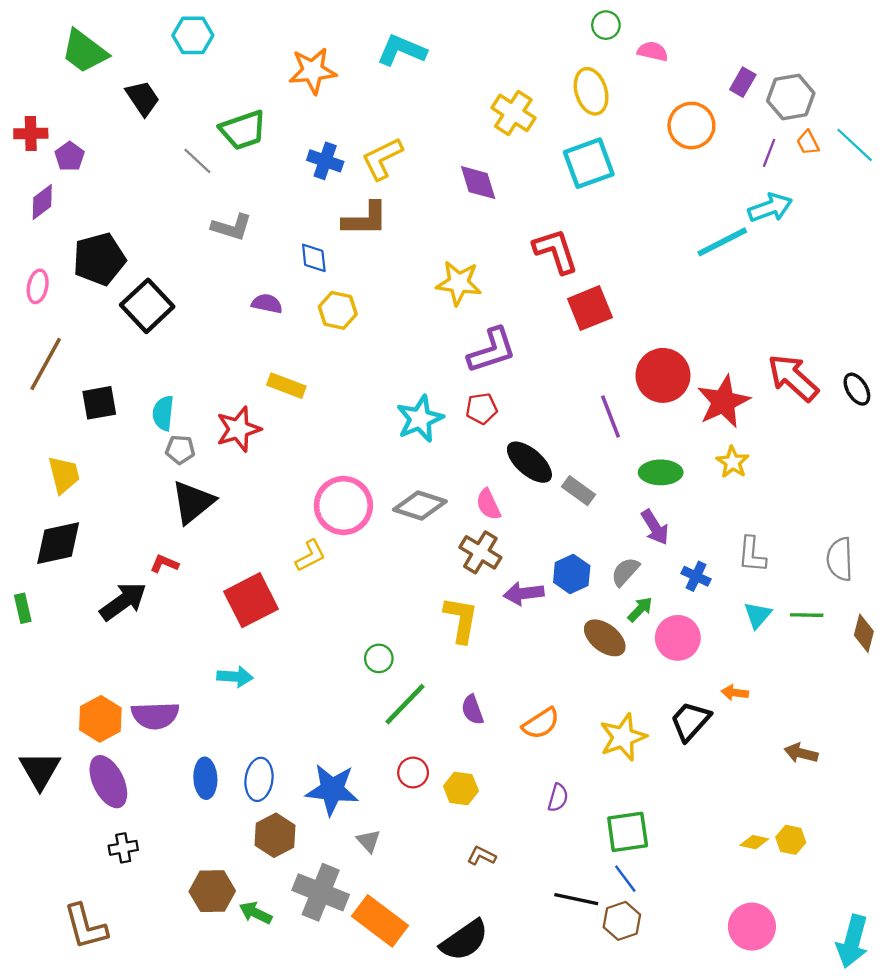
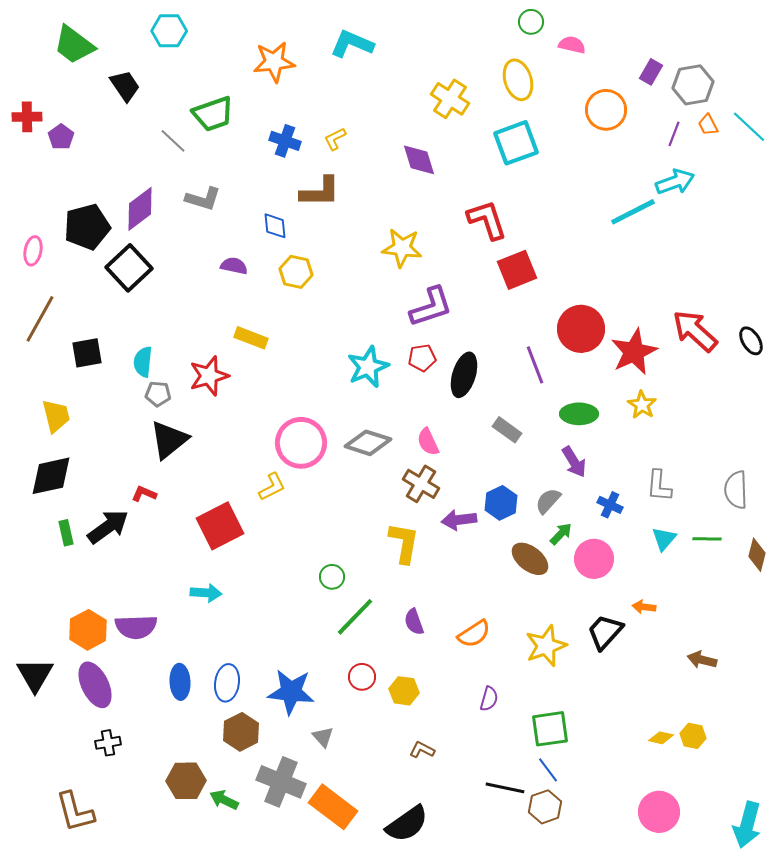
yellow L-shape: (382, 159) -> (335, 139), size x0.6
purple diamond: (42, 202) -> (140, 209), moved, size x1.4
black ellipse: (529, 462) -> (464, 375), moved, turned 66
green rectangle: (23, 608) -> (66, 533), moved

